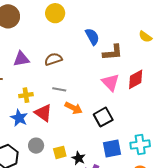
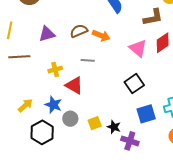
brown L-shape: (113, 52) -> (153, 17), moved
orange arrow: (74, 108) -> (101, 36), moved
blue star: (19, 118) -> (53, 105), moved

